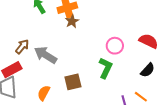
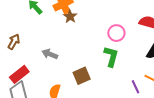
brown arrow: (22, 47) -> (14, 42), moved
gray arrow: (45, 55) -> (50, 54), size x0.7

